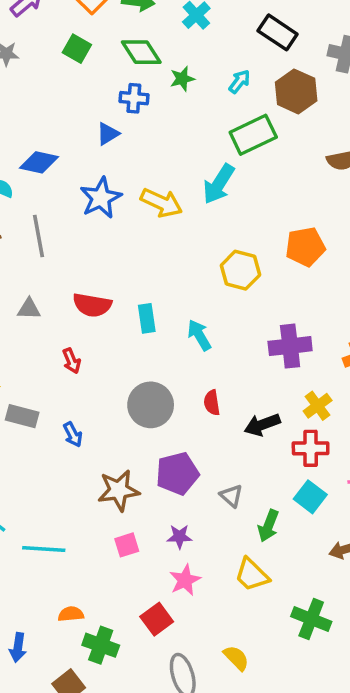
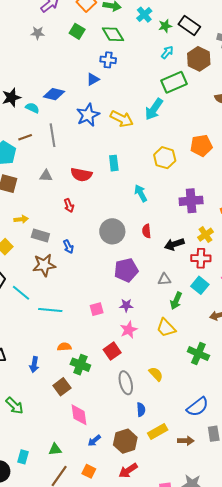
green star: (182, 79) -> (165, 26), moved
cyan rectangle: (147, 318) -> (114, 163), moved
brown star: (119, 490) -> (44, 265), moved
gray triangle: (231, 496) -> (164, 279), moved, turned -48

